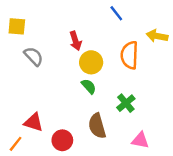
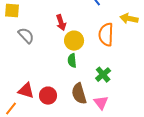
green semicircle: (89, 86) -> (72, 61), turned -144
red circle: (62, 140) -> (48, 96), moved
pink triangle: (140, 140) -> (101, 103), moved, turned 42

